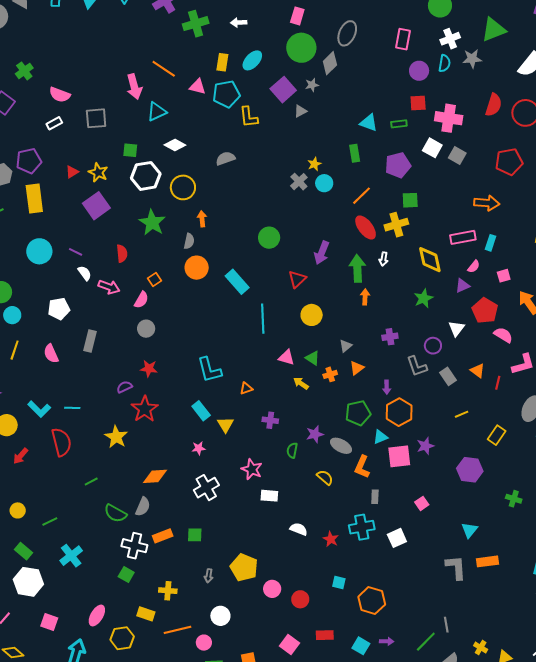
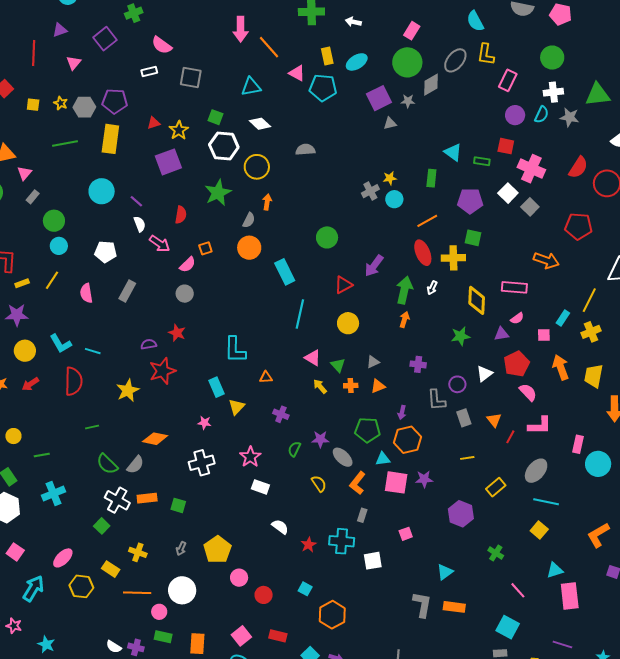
yellow rectangle: (222, 62) -> (327, 56), turned -36
pink arrow: (134, 87) -> (241, 29), moved
yellow L-shape: (249, 117) -> (486, 54), moved
cyan rectangle: (491, 243) -> (563, 318), moved
white circle: (220, 616) -> (182, 590), size x1.4

